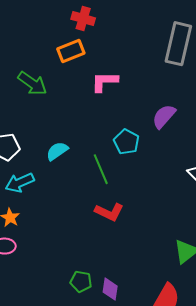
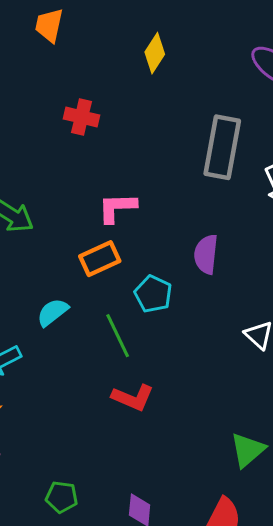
orange rectangle: (71, 51) -> (100, 259), moved
purple semicircle: (164, 116) -> (206, 254), turned -32
green pentagon: (81, 281) -> (62, 497), moved

